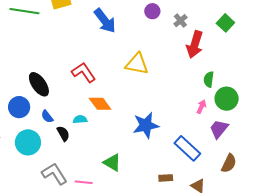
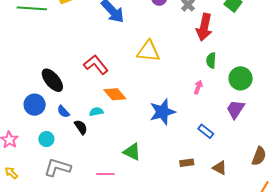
green semicircle: (209, 79) -> (211, 60), moved
pink arrow: (201, 107) -> (198, 87), moved
cyan circle: (28, 142) -> (46, 139), size x0.6
blue rectangle: (187, 148) -> (206, 131), size x0.6
brown semicircle: (229, 163) -> (259, 156), moved
gray L-shape: (54, 174) -> (57, 167), moved, turned -36

